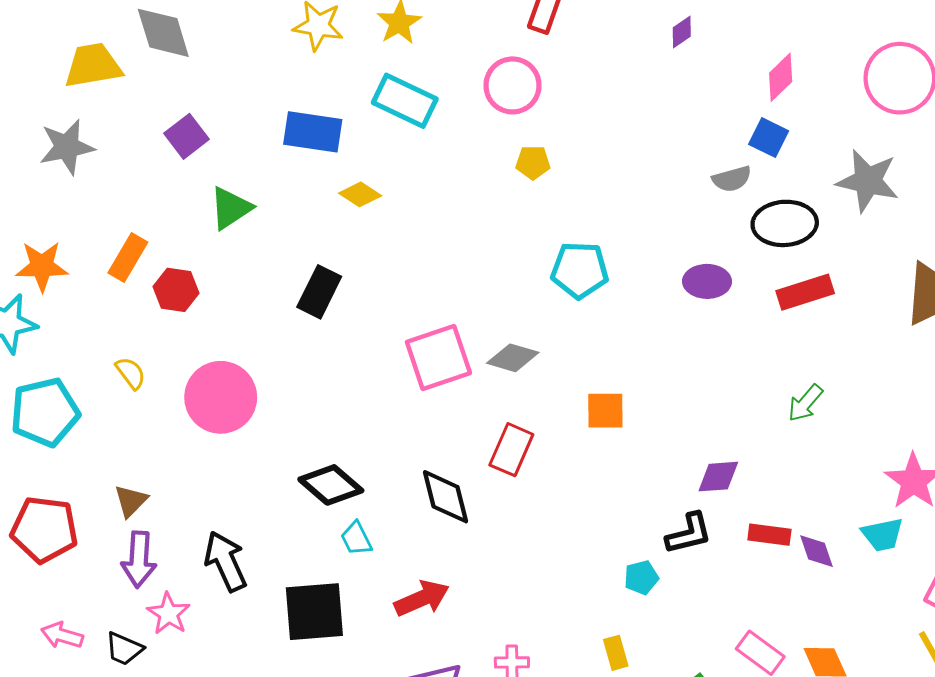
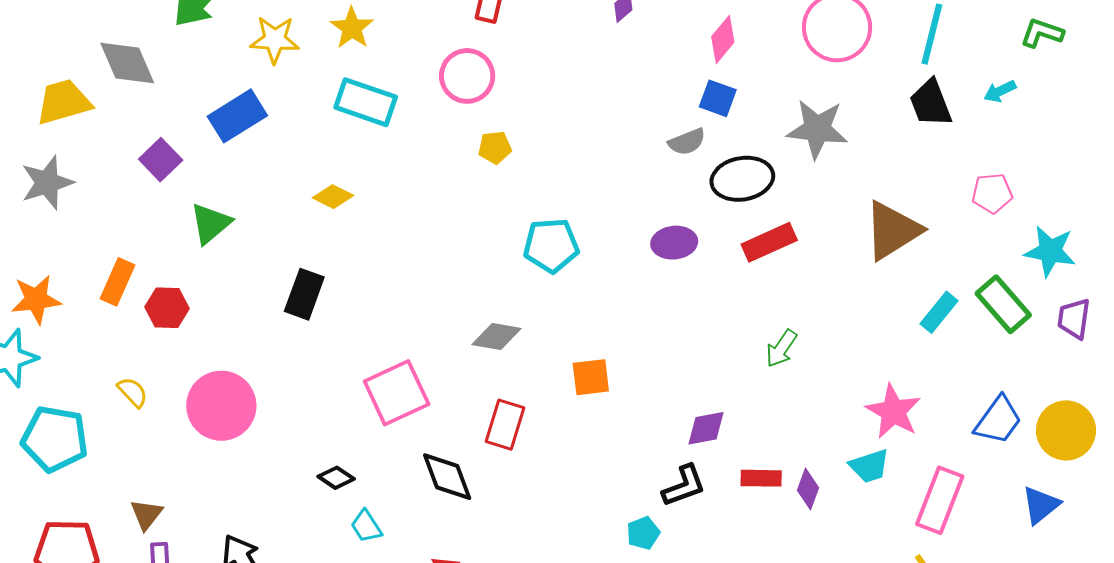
blue rectangle: (313, 132) -> (237, 116), moved, turned -34
pink square: (438, 358) -> (397, 393), moved
cyan pentagon: (45, 412) -> (55, 439), turned 30
black diamond: (331, 485) -> (336, 478), size x0.6
purple diamond: (816, 551) -> (808, 489), turned 45

